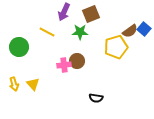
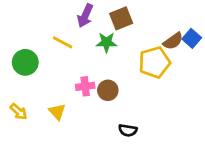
brown circle: (77, 61) -> (108, 90), moved
yellow arrow: (14, 84) -> (19, 112), turned -32
yellow triangle: (33, 84) -> (57, 112), moved

